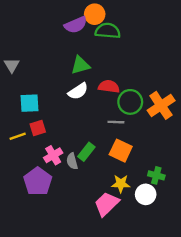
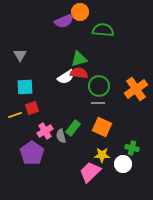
green semicircle: (108, 31) -> (103, 30), moved
gray triangle: (12, 65) -> (20, 55), moved
green triangle: (80, 65) -> (79, 59), moved
red semicircle: (109, 86) -> (79, 73), moved
green circle: (130, 102) -> (99, 86), moved

